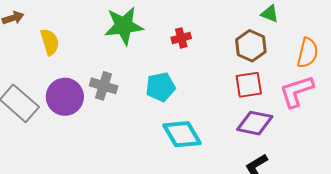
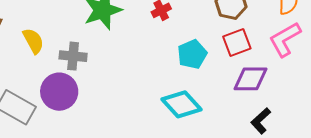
gray cross: (104, 86) -> (73, 56), moved
cyan pentagon: (161, 87) -> (192, 54), moved

